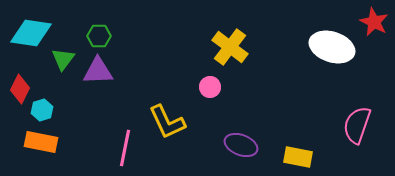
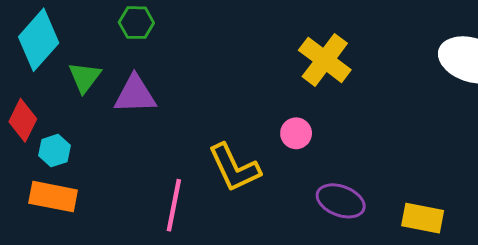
cyan diamond: (31, 33) -> (39, 40), turned -57
green hexagon: (99, 36) -> (136, 23), moved
pink circle: (210, 87) -> (296, 133), moved

